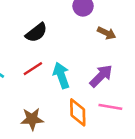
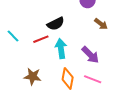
black semicircle: (36, 33) -> (56, 24), moved
purple arrow: (101, 76) -> (90, 55), turned 78

